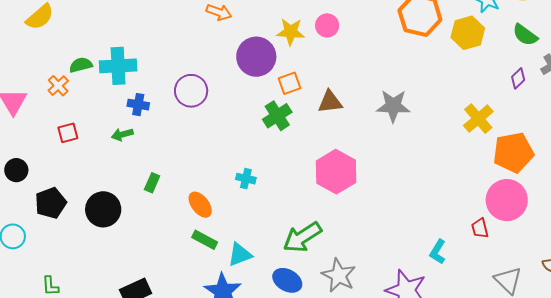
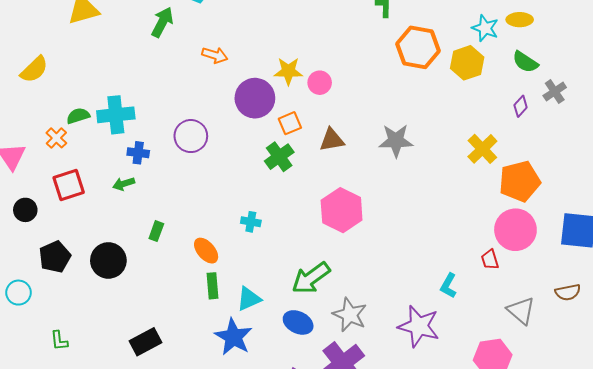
pink circle: (327, 25) -> (320, 83), moved
red square: (68, 133) -> (69, 185), size x1.5
black circle: (16, 170) -> (25, 210), moved
green rectangle: (205, 240) -> (212, 286), turned 60

